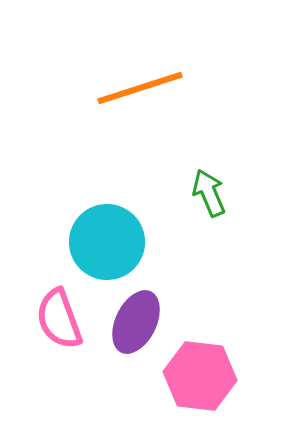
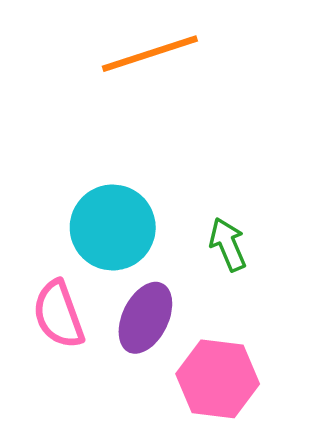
green arrow: (209, 193) -> (228, 244), moved

